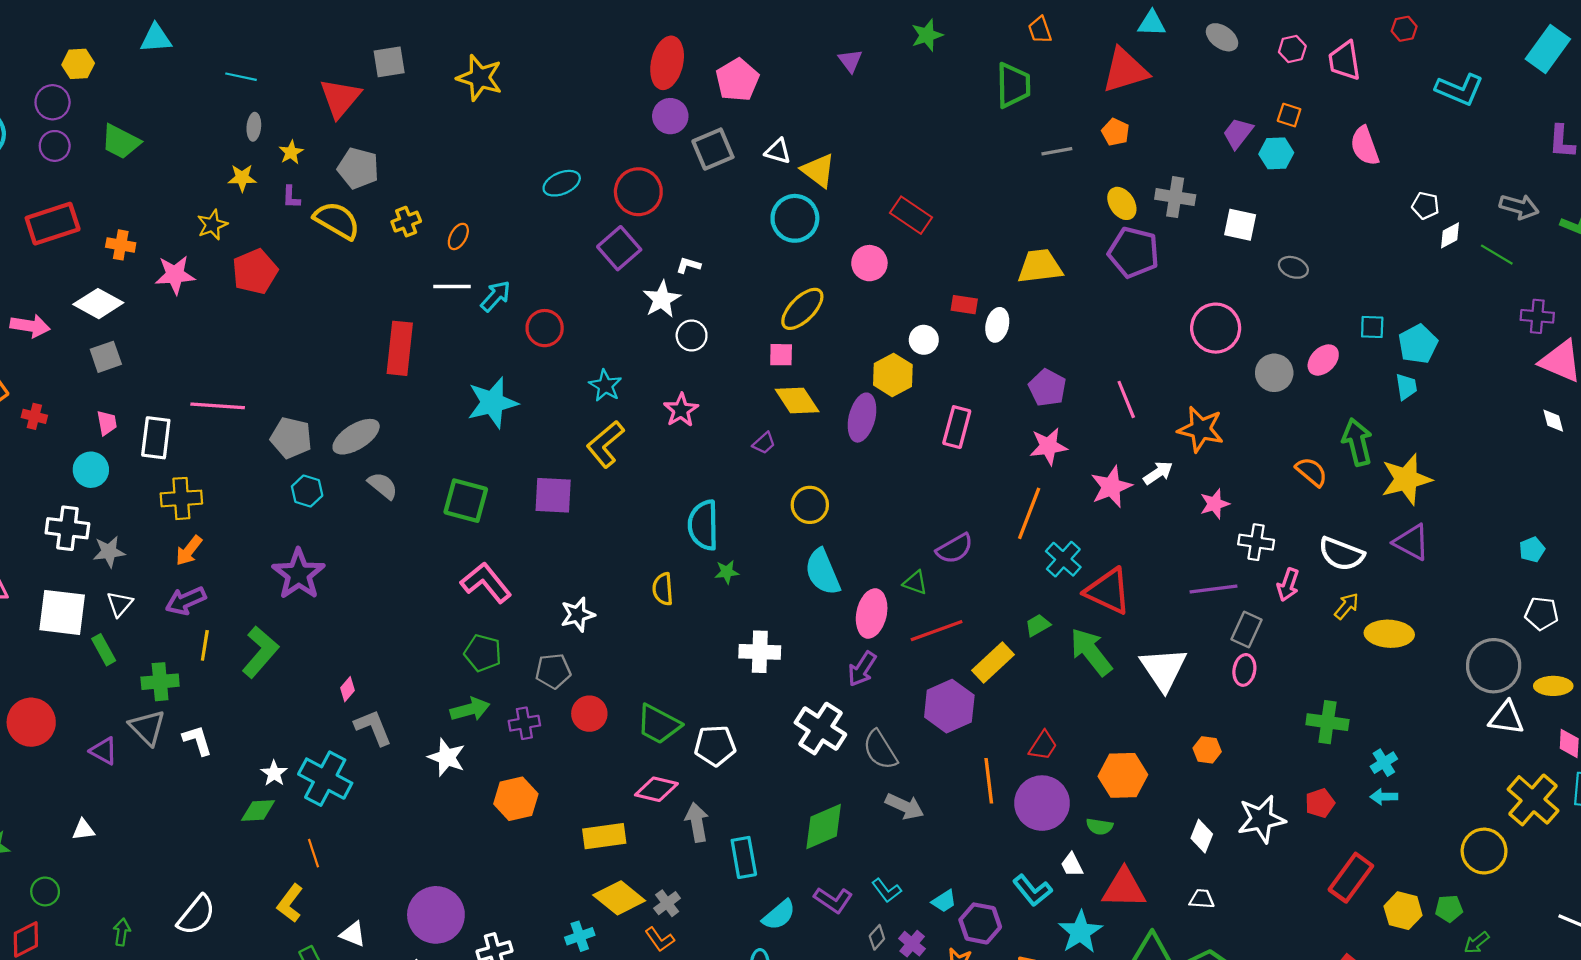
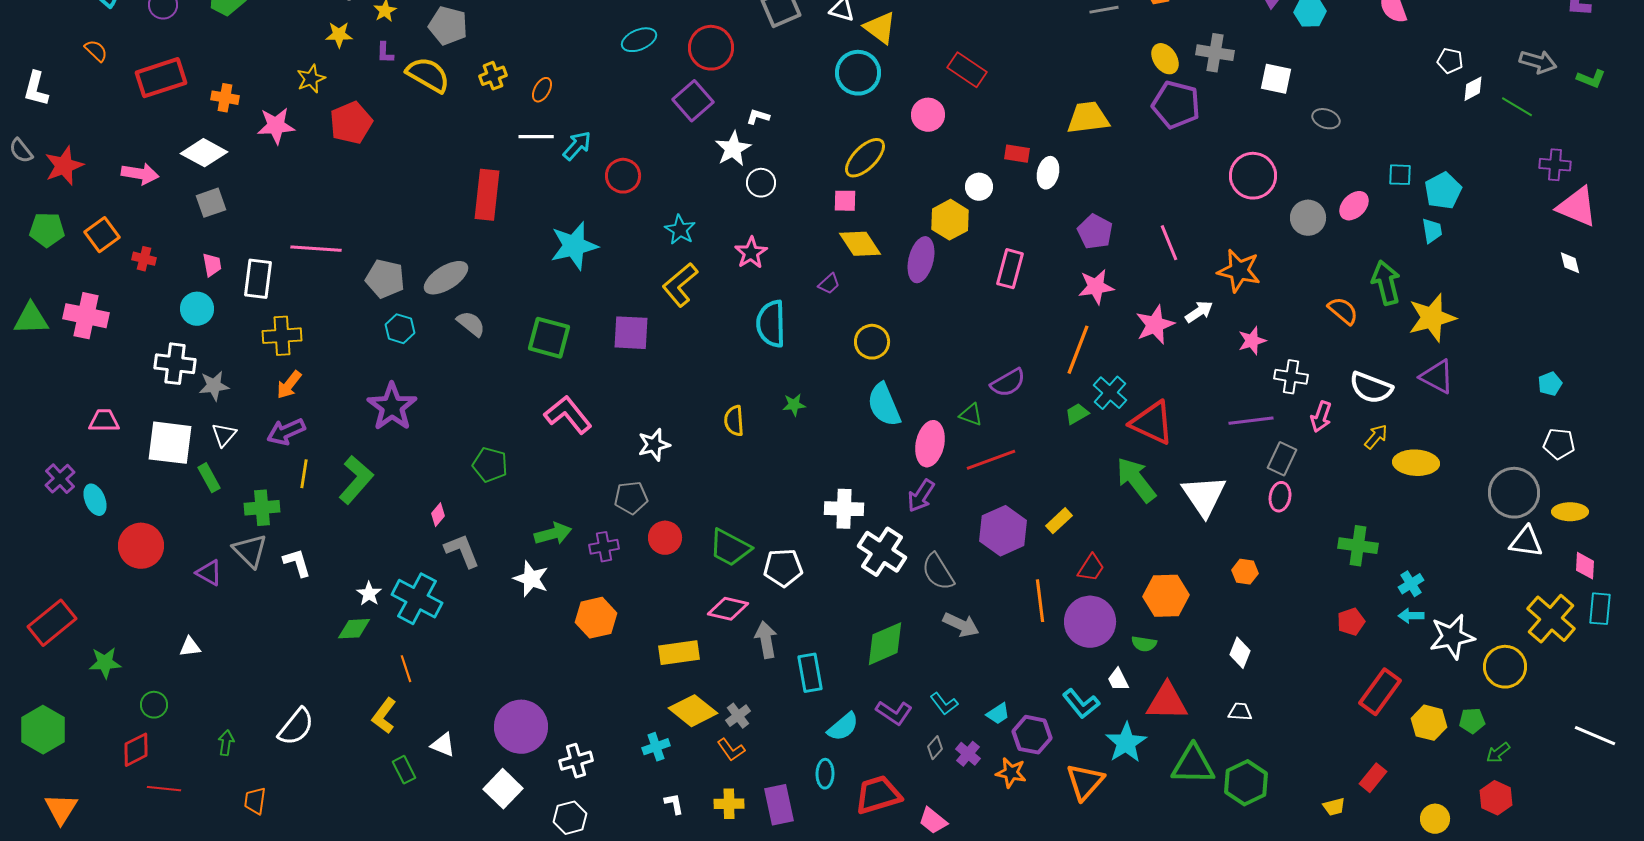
cyan semicircle: (703, 525) -> (771, 324), moved
green trapezoid: (1038, 625) -> (1077, 414), moved
white cross: (760, 652) -> (844, 509), moved
green pentagon: (483, 653) -> (490, 465), moved
yellow rectangle: (993, 662) -> (1059, 521), moved, size x0.7
white star: (1261, 819) -> (1452, 637), moved

